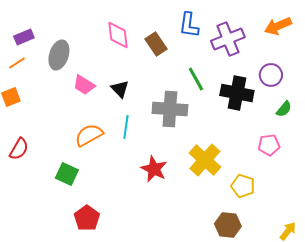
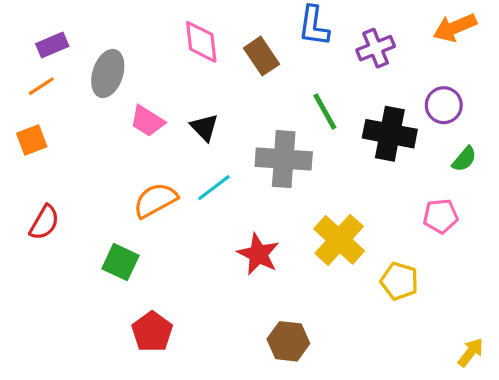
purple cross: (228, 39) -> (376, 48), size x0.7
cyan line: (126, 127) -> (214, 188), turned 45
brown hexagon: (228, 225) -> (288, 341), moved

